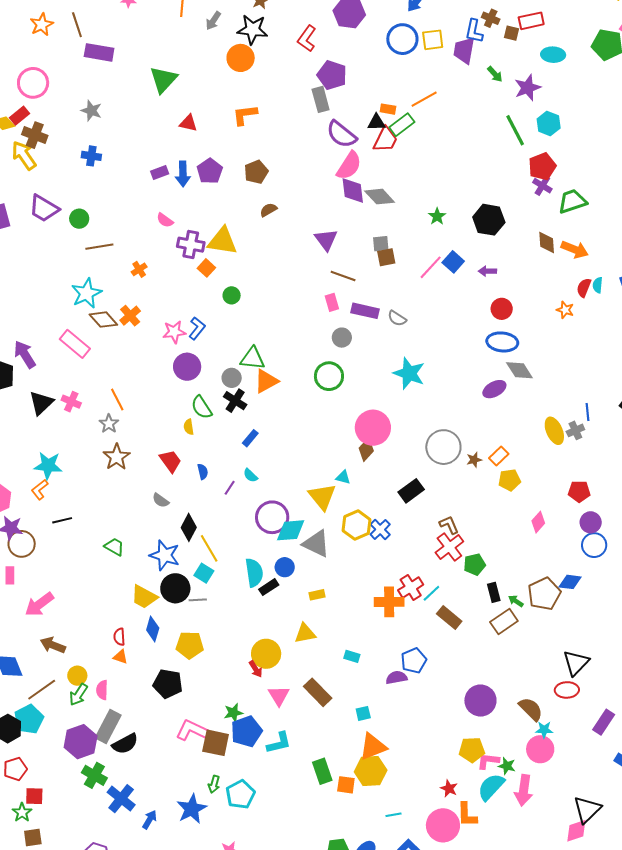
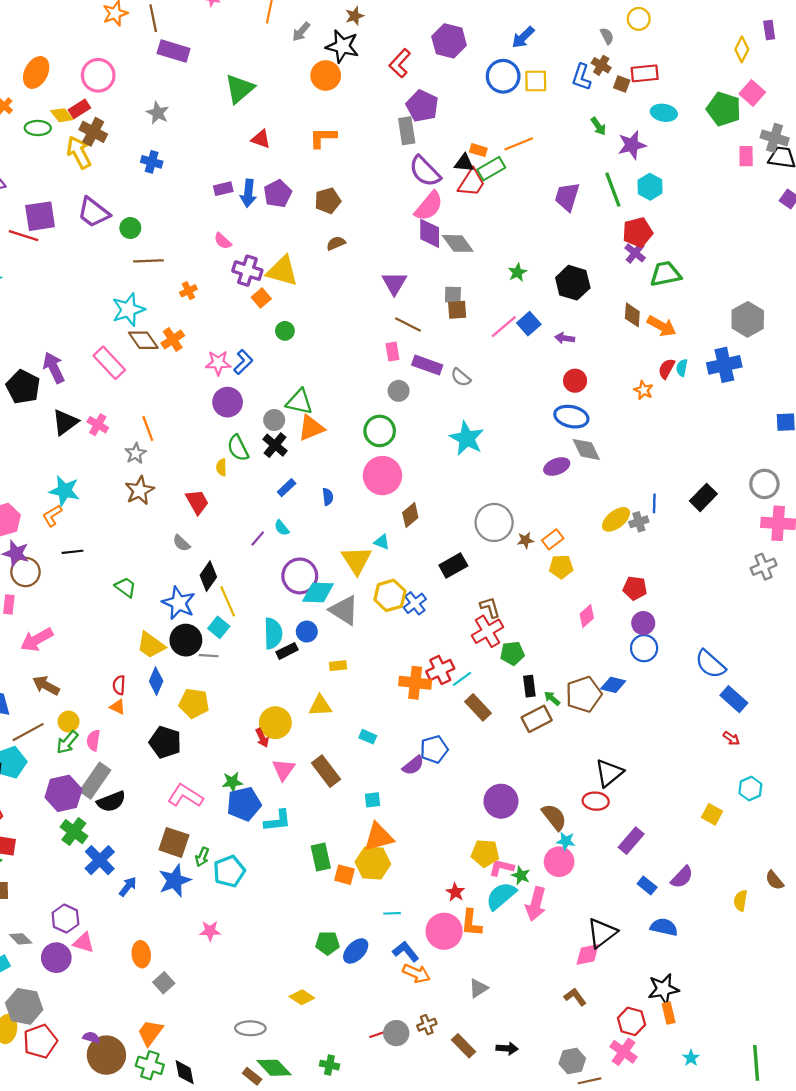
purple trapezoid: (464, 50) -> (567, 197), moved
pink circle: (373, 428) -> (382, 476), moved
yellow ellipse: (554, 431) -> (616, 519), turned 68
blue semicircle: (203, 472) -> (328, 497), moved
purple semicircle: (396, 678) -> (413, 765), turned 145
brown square: (216, 743) -> (174, 842), moved

